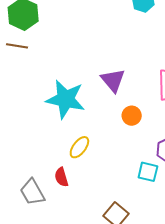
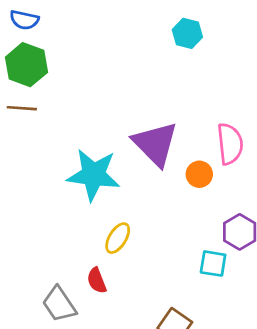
purple triangle: (113, 80) -> (155, 144), size x1.4
orange circle: (132, 116) -> (199, 174), moved

